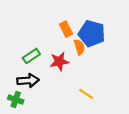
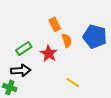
blue pentagon: (92, 34) -> (95, 36), moved
red star: (59, 62) -> (49, 53), turned -30

